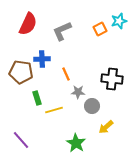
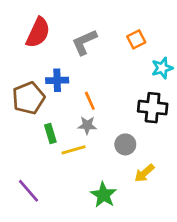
cyan star: (119, 21) -> (162, 68), moved
brown pentagon: (21, 72) -> (28, 98), turned -30
gray star: (78, 92) -> (87, 125), moved

